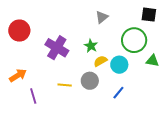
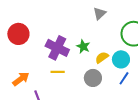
green star: (91, 46) -> (83, 46), moved
yellow line: (65, 85) -> (58, 72), moved
blue line: (118, 93) -> (124, 78), moved

